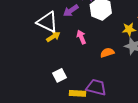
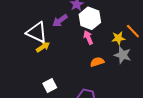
pink arrow: (81, 37) -> (88, 37), moved

